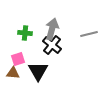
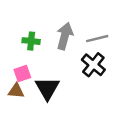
gray line: (89, 34) -> (97, 39), moved
black cross: (52, 45) -> (93, 65), moved

